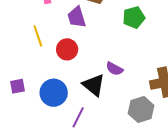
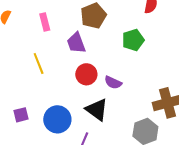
red circle: (67, 49) -> (86, 74), moved
purple semicircle: (114, 69) -> (113, 83), moved

